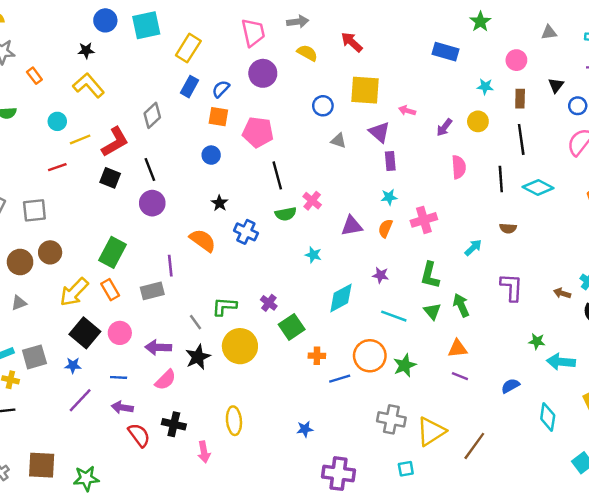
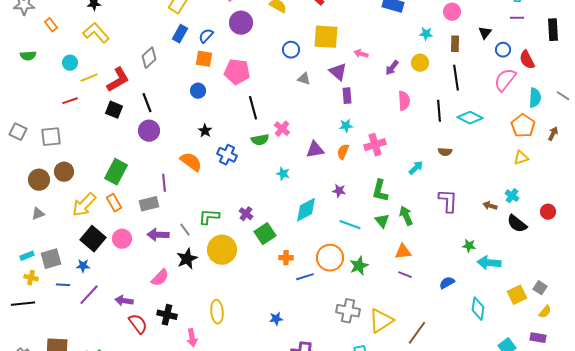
purple arrow: (158, 347) -> (158, 235), moved
blue line: (119, 377) -> (63, 285), moved

